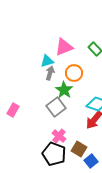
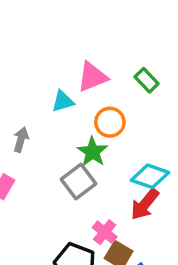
gray arrow: (50, 73) -> (21, 140), moved
pink cross: (59, 136) -> (105, 232), moved

